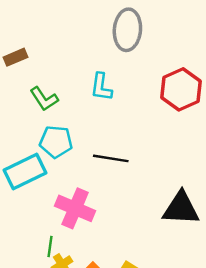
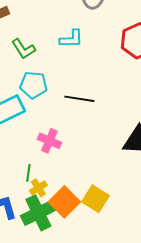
cyan L-shape: (101, 87) -> (71, 39), turned -100
pink cross: (75, 208) -> (49, 141), size x0.7

